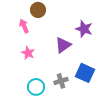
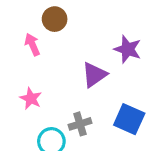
pink star: (28, 53) -> (31, 98), moved
gray cross: (61, 81) -> (80, 124), moved

